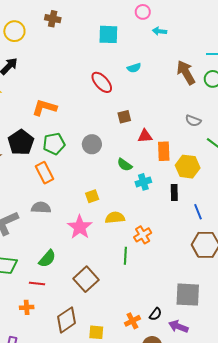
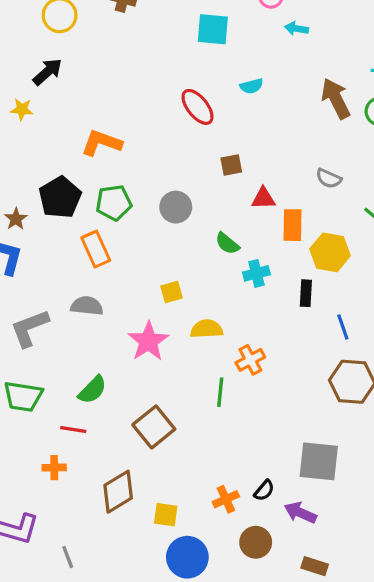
gray semicircle: (193, 121) -> (329, 178), moved

